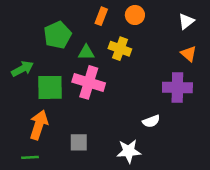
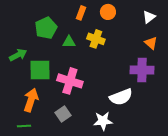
pink cross: (89, 82) -> (70, 81), moved
white semicircle: (151, 121) -> (121, 97), size x1.6
gray square: (79, 142) -> (63, 114), turned -35

